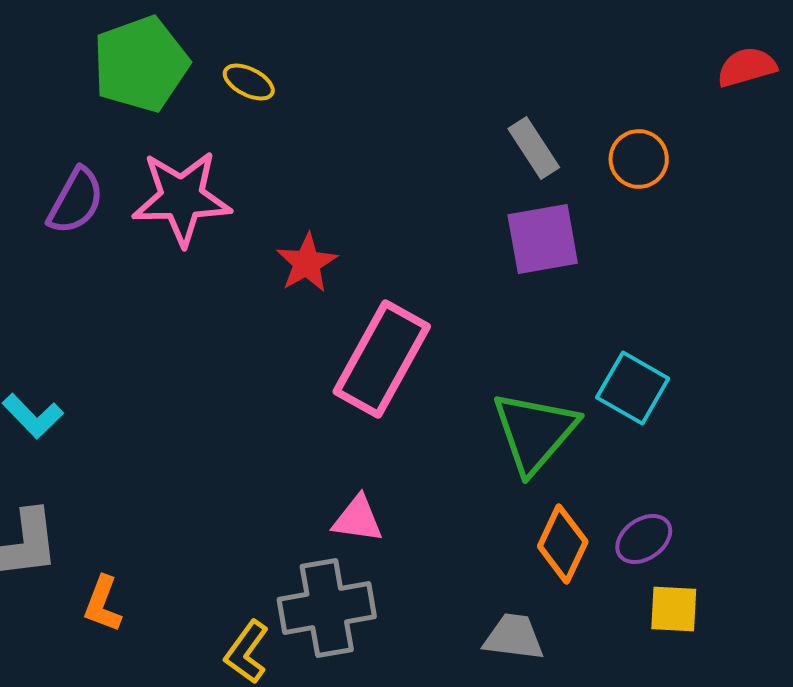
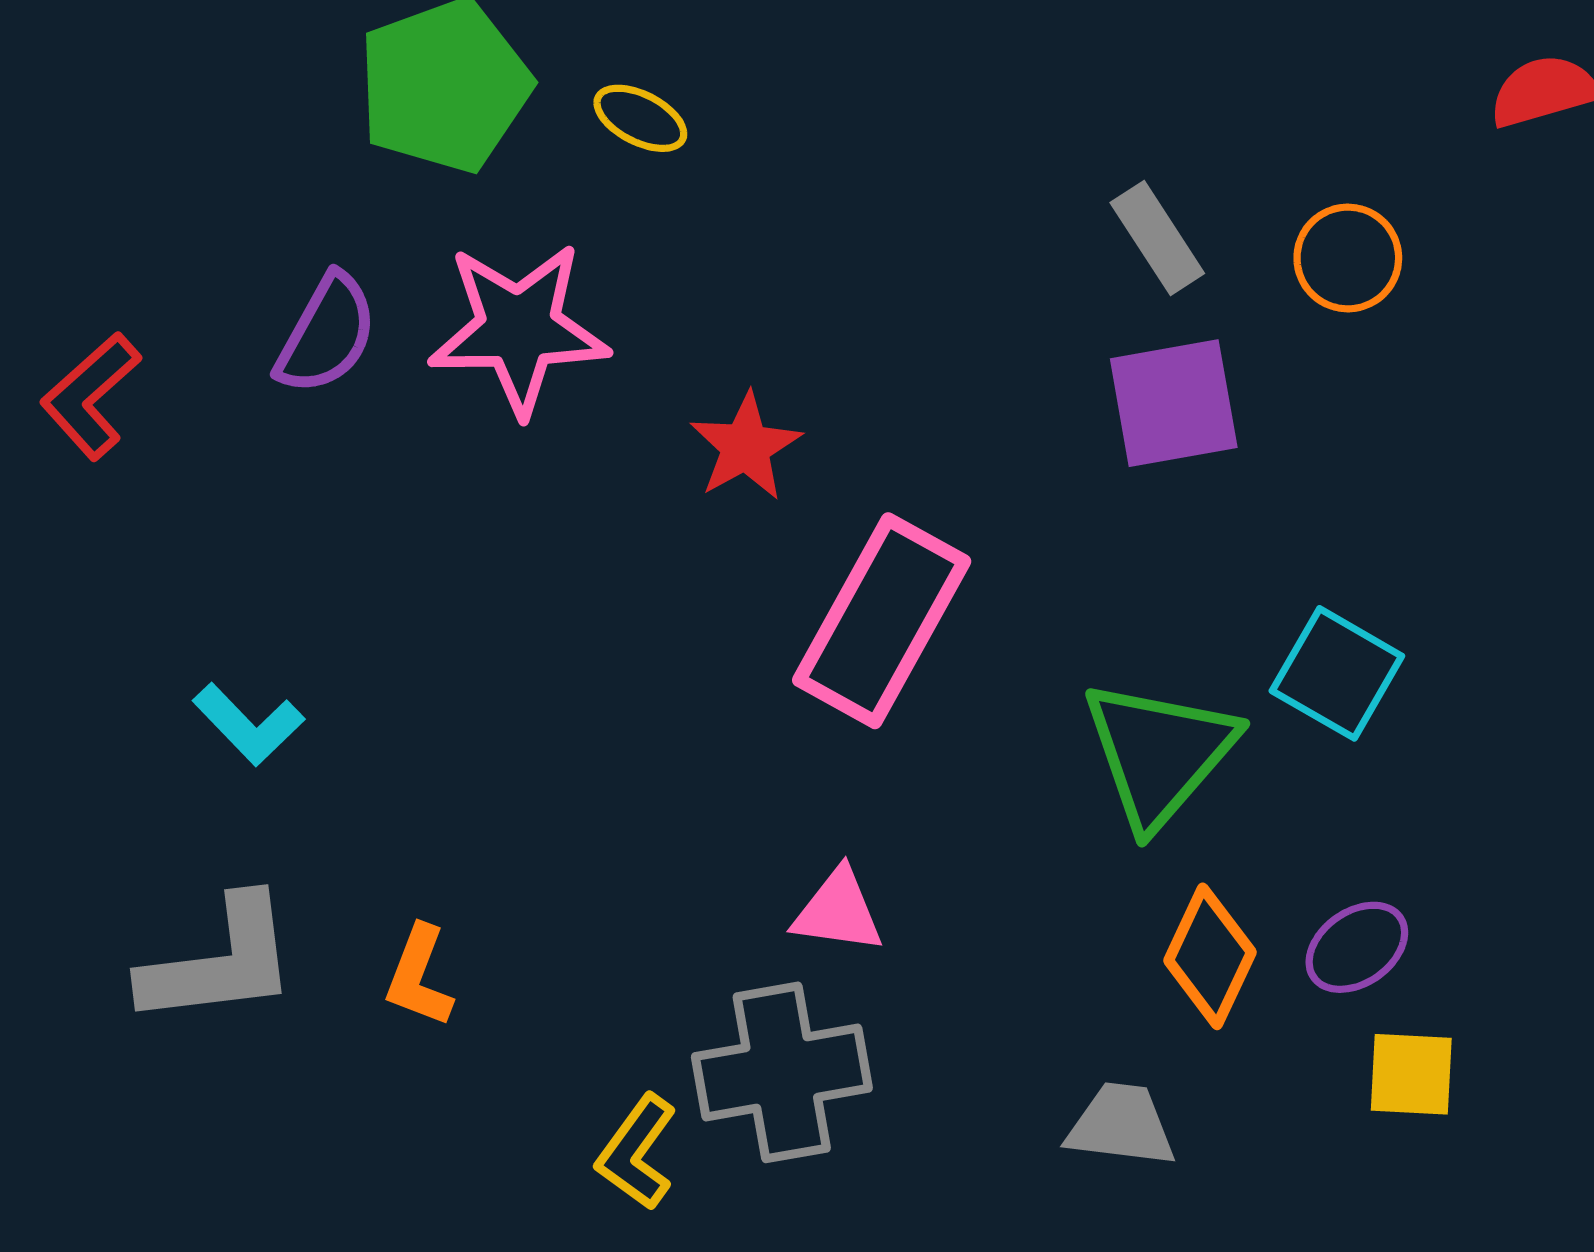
orange L-shape: (103, 604) -> (419, 976), moved

